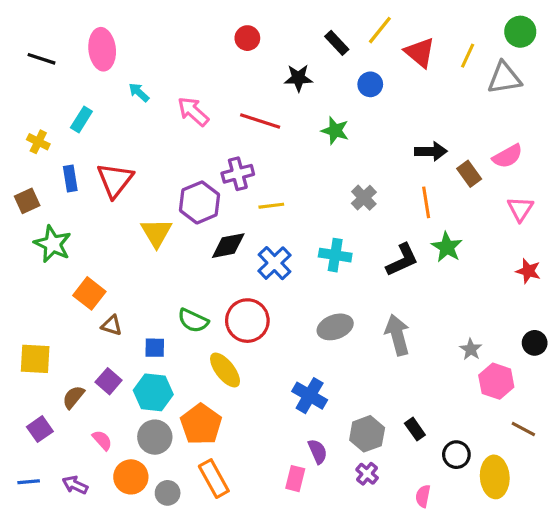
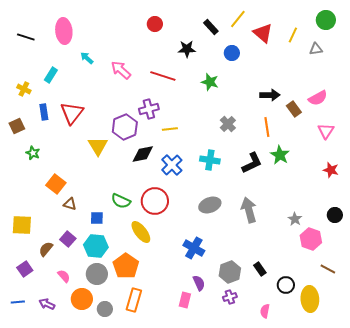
gray triangle: (504, 78) -> (316, 49), size x0.6
green star: (53, 244) -> (33, 153), size x0.6
purple cross: (367, 474) -> (230, 297), turned 32
orange rectangle: (214, 479) -> (134, 300), turned 45

